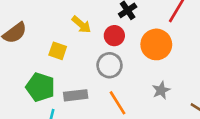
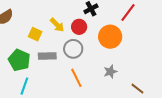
yellow arrow: (81, 25) -> (57, 25), moved
gray rectangle: (76, 95) -> (47, 56), moved

